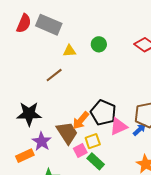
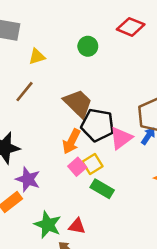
green circle: (99, 44) -> (88, 46), moved
brown trapezoid: (67, 133) -> (78, 103), moved
pink square: (80, 151) -> (77, 167), moved

